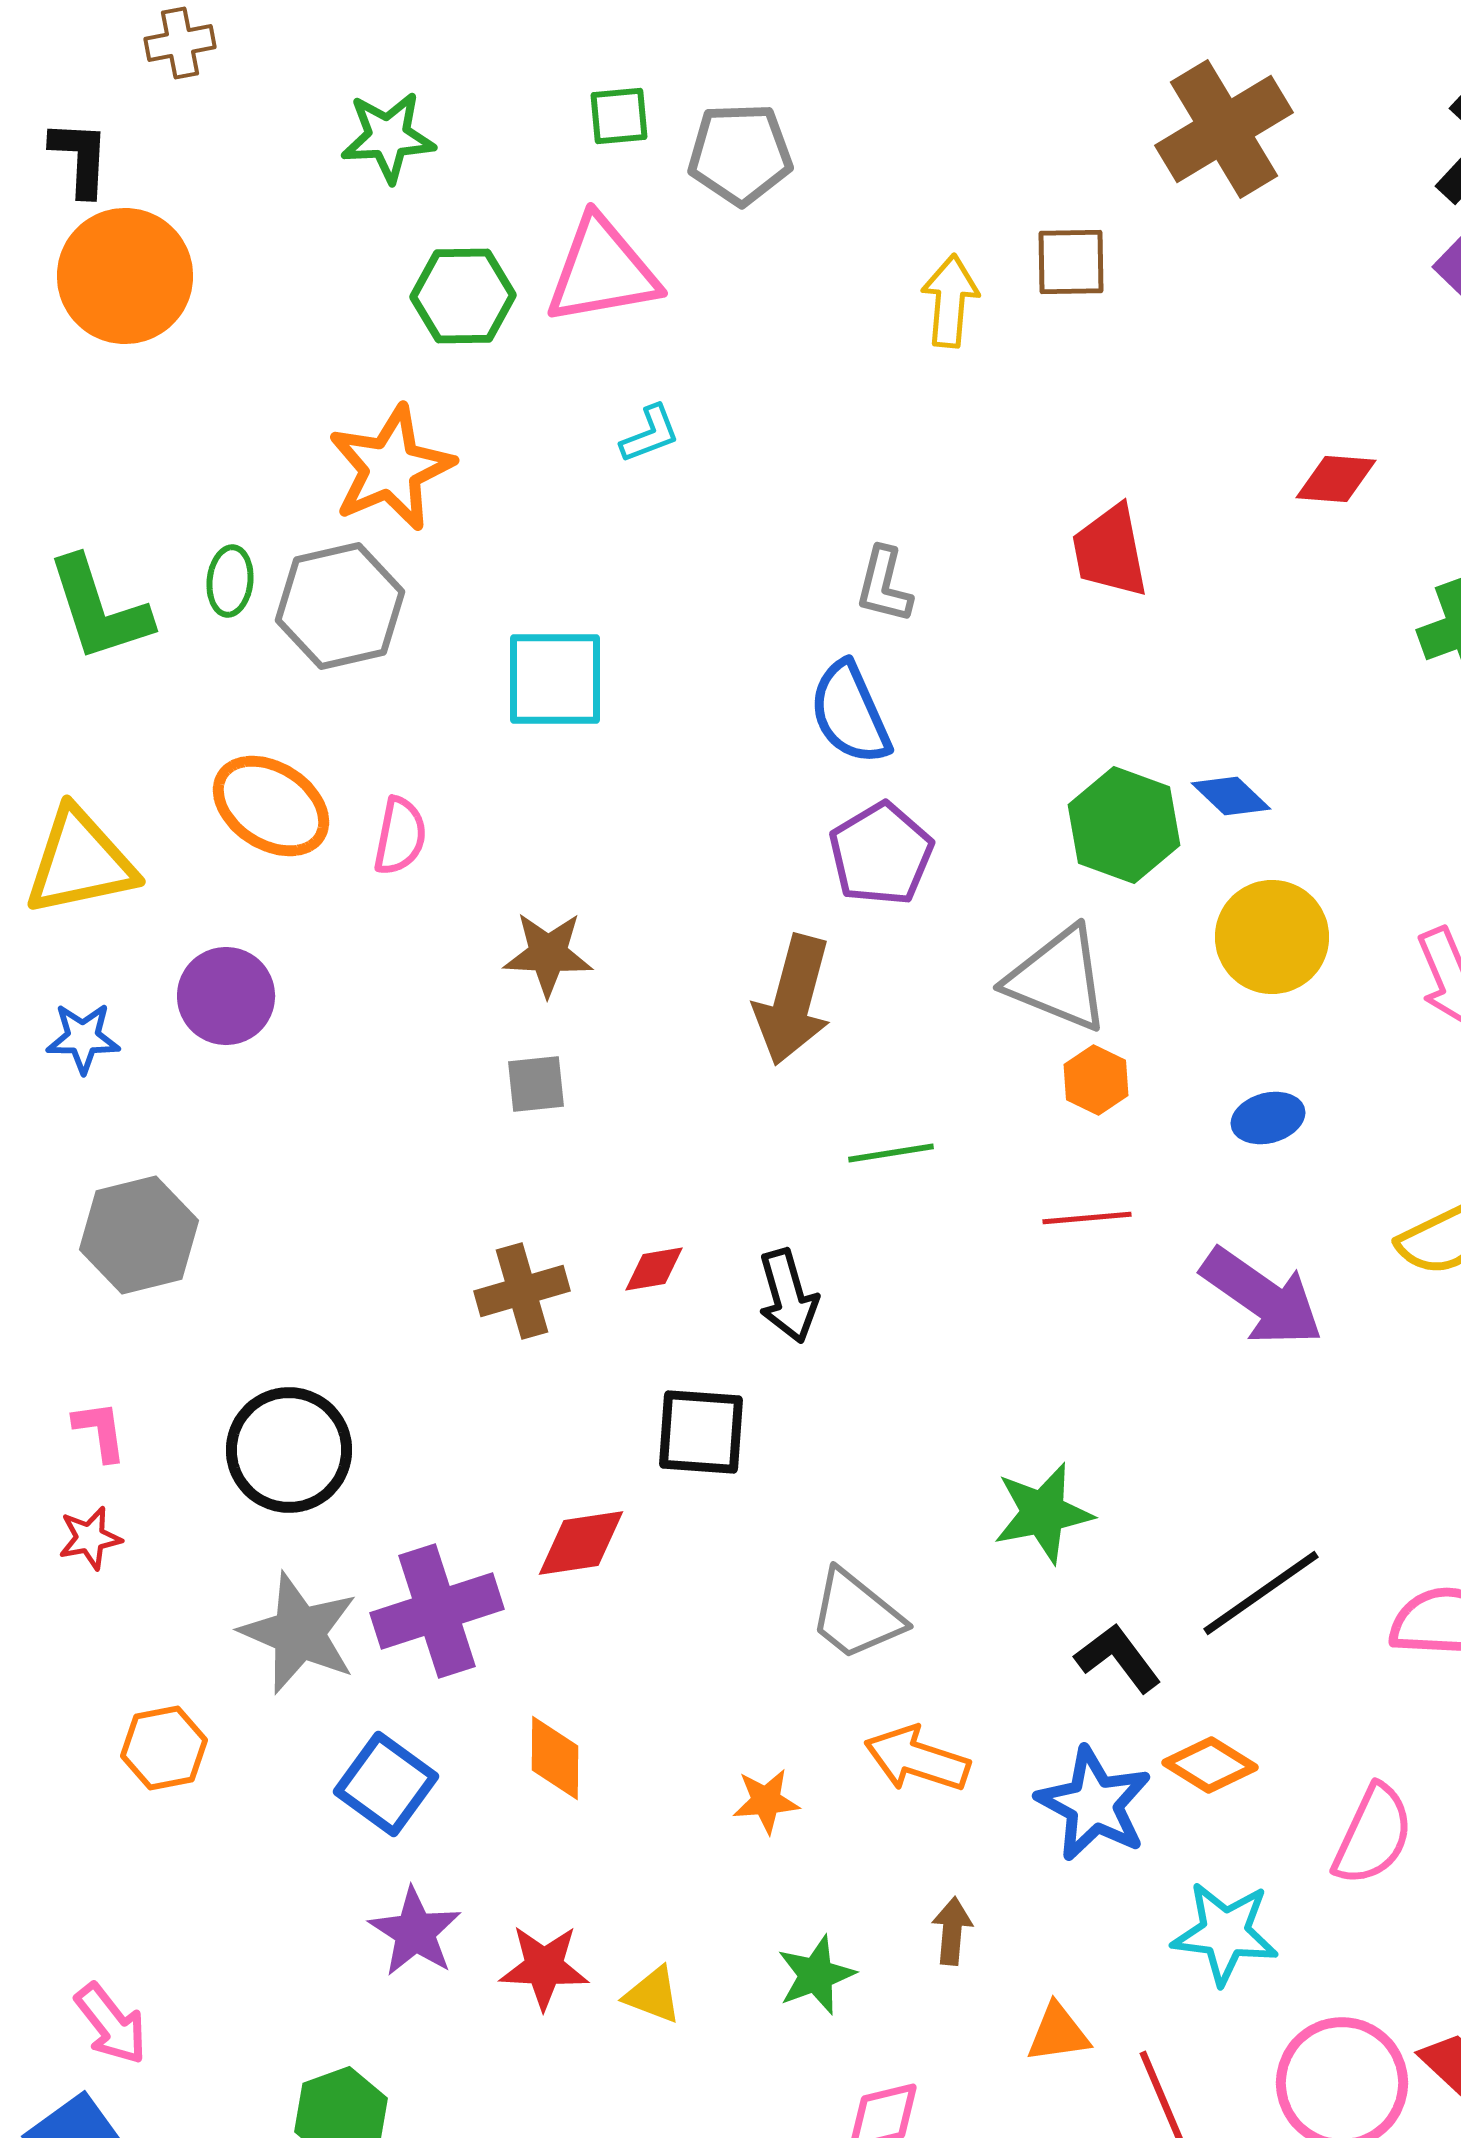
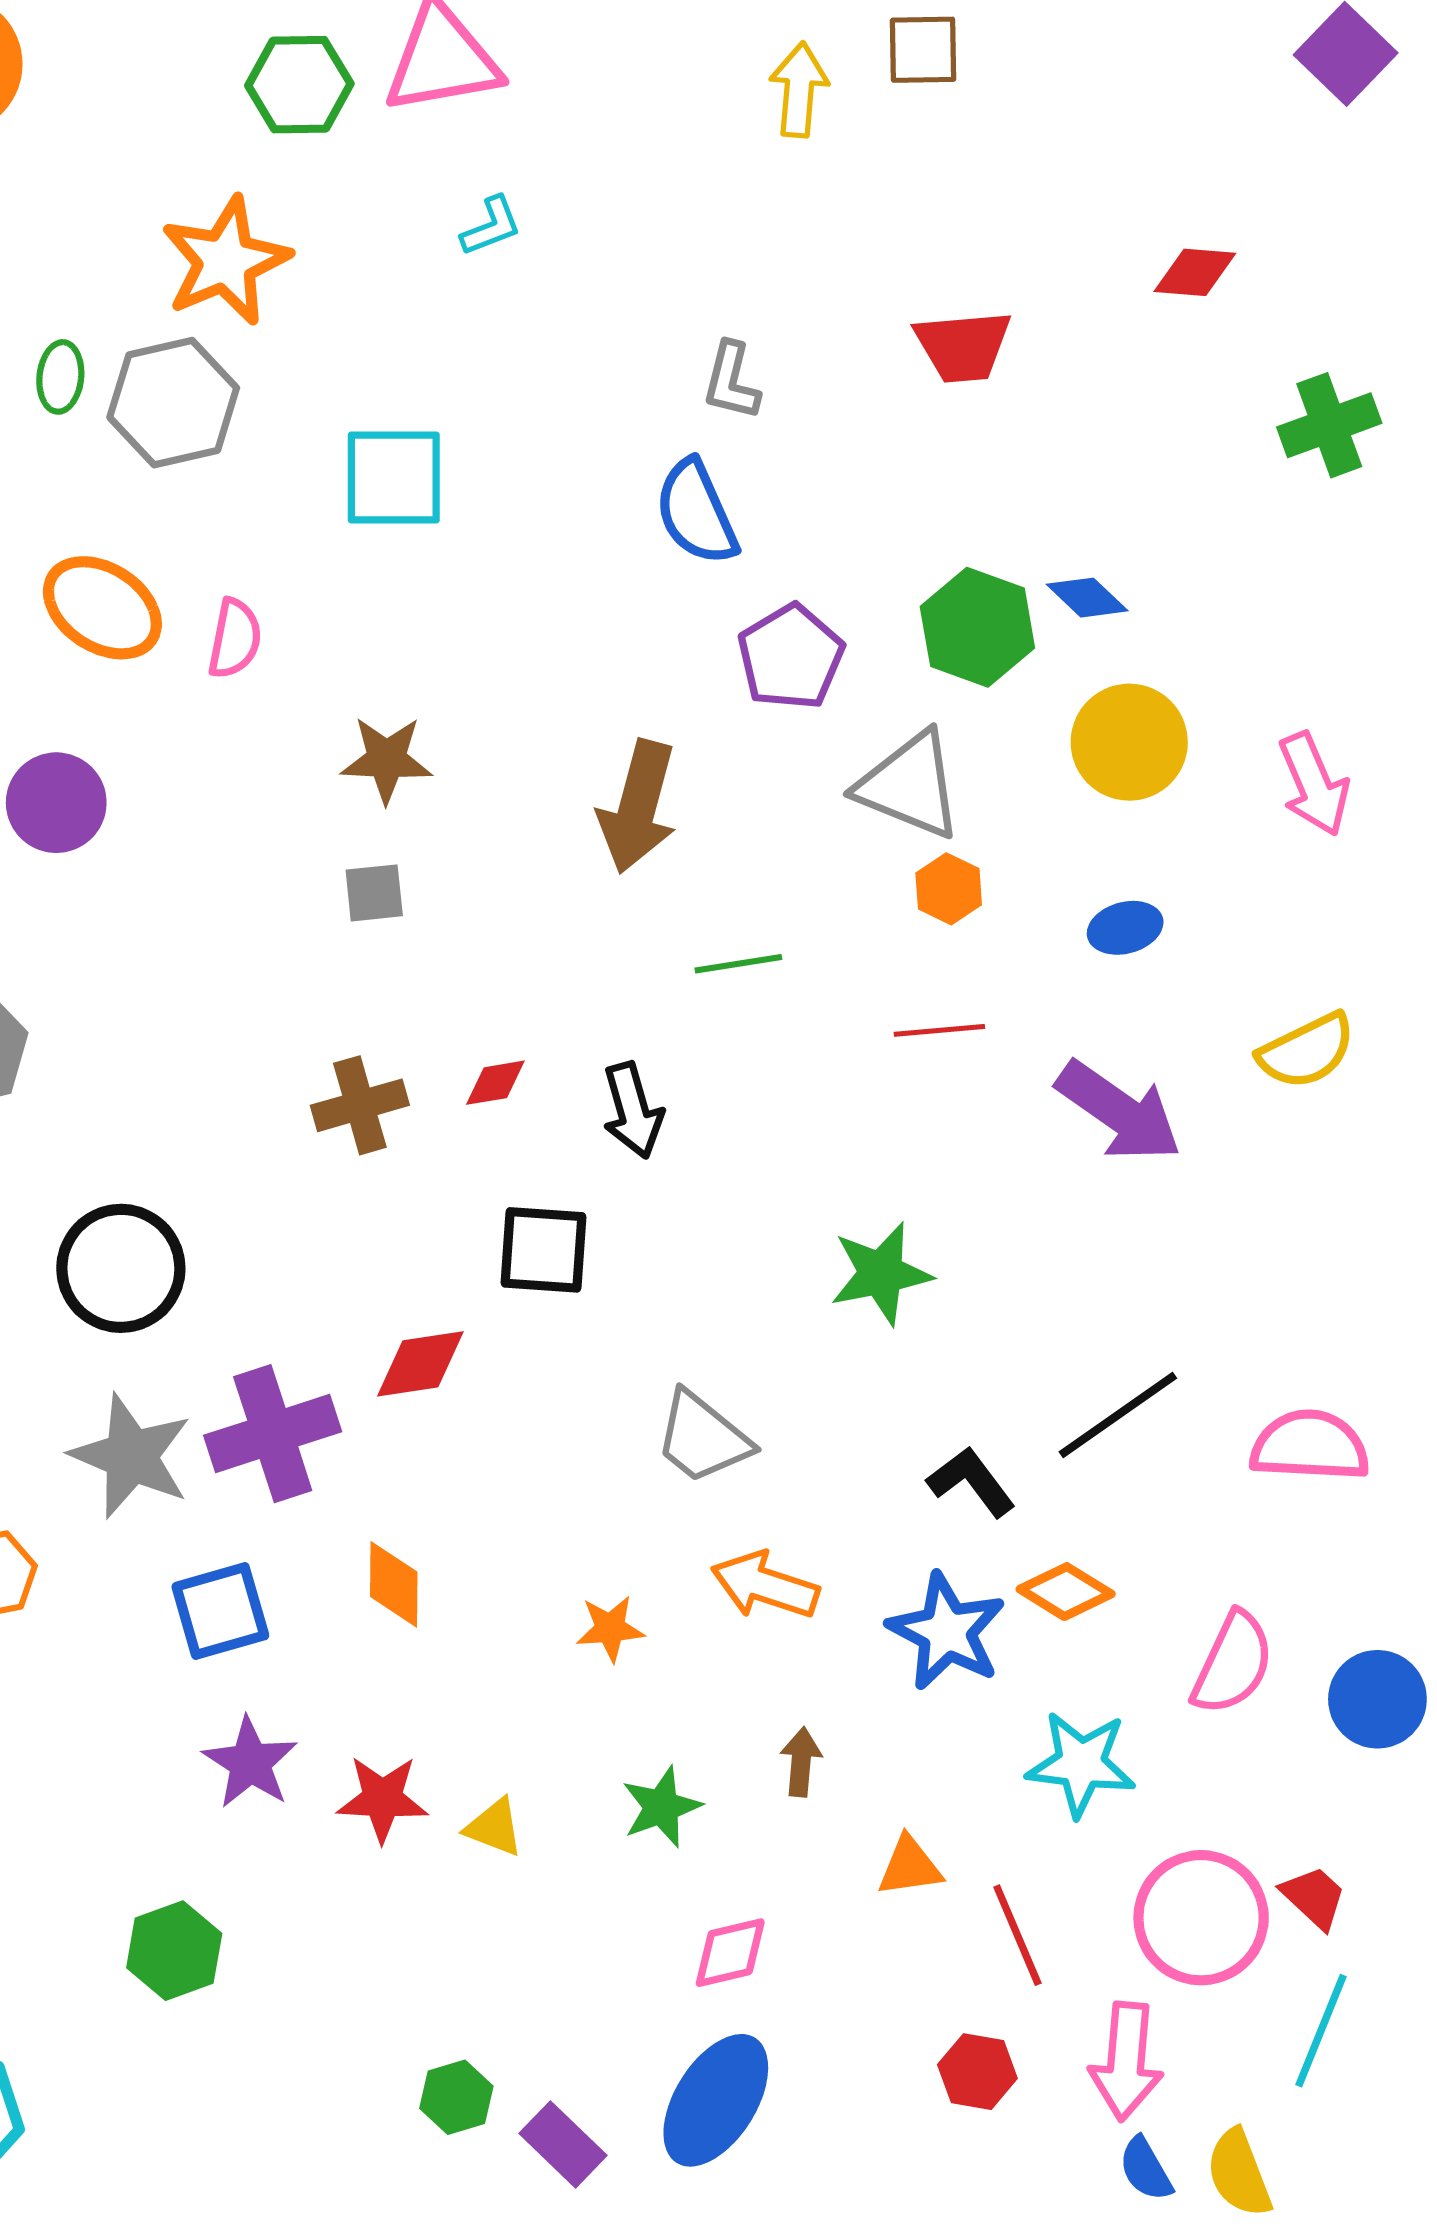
red trapezoid: (1110, 551) -> (963, 346), turned -84
purple pentagon: (881, 854) -> (791, 657), moved
green star: (1043, 1513) -> (881, 1274), moved
blue square: (386, 1784) -> (220, 1611), turned 38

